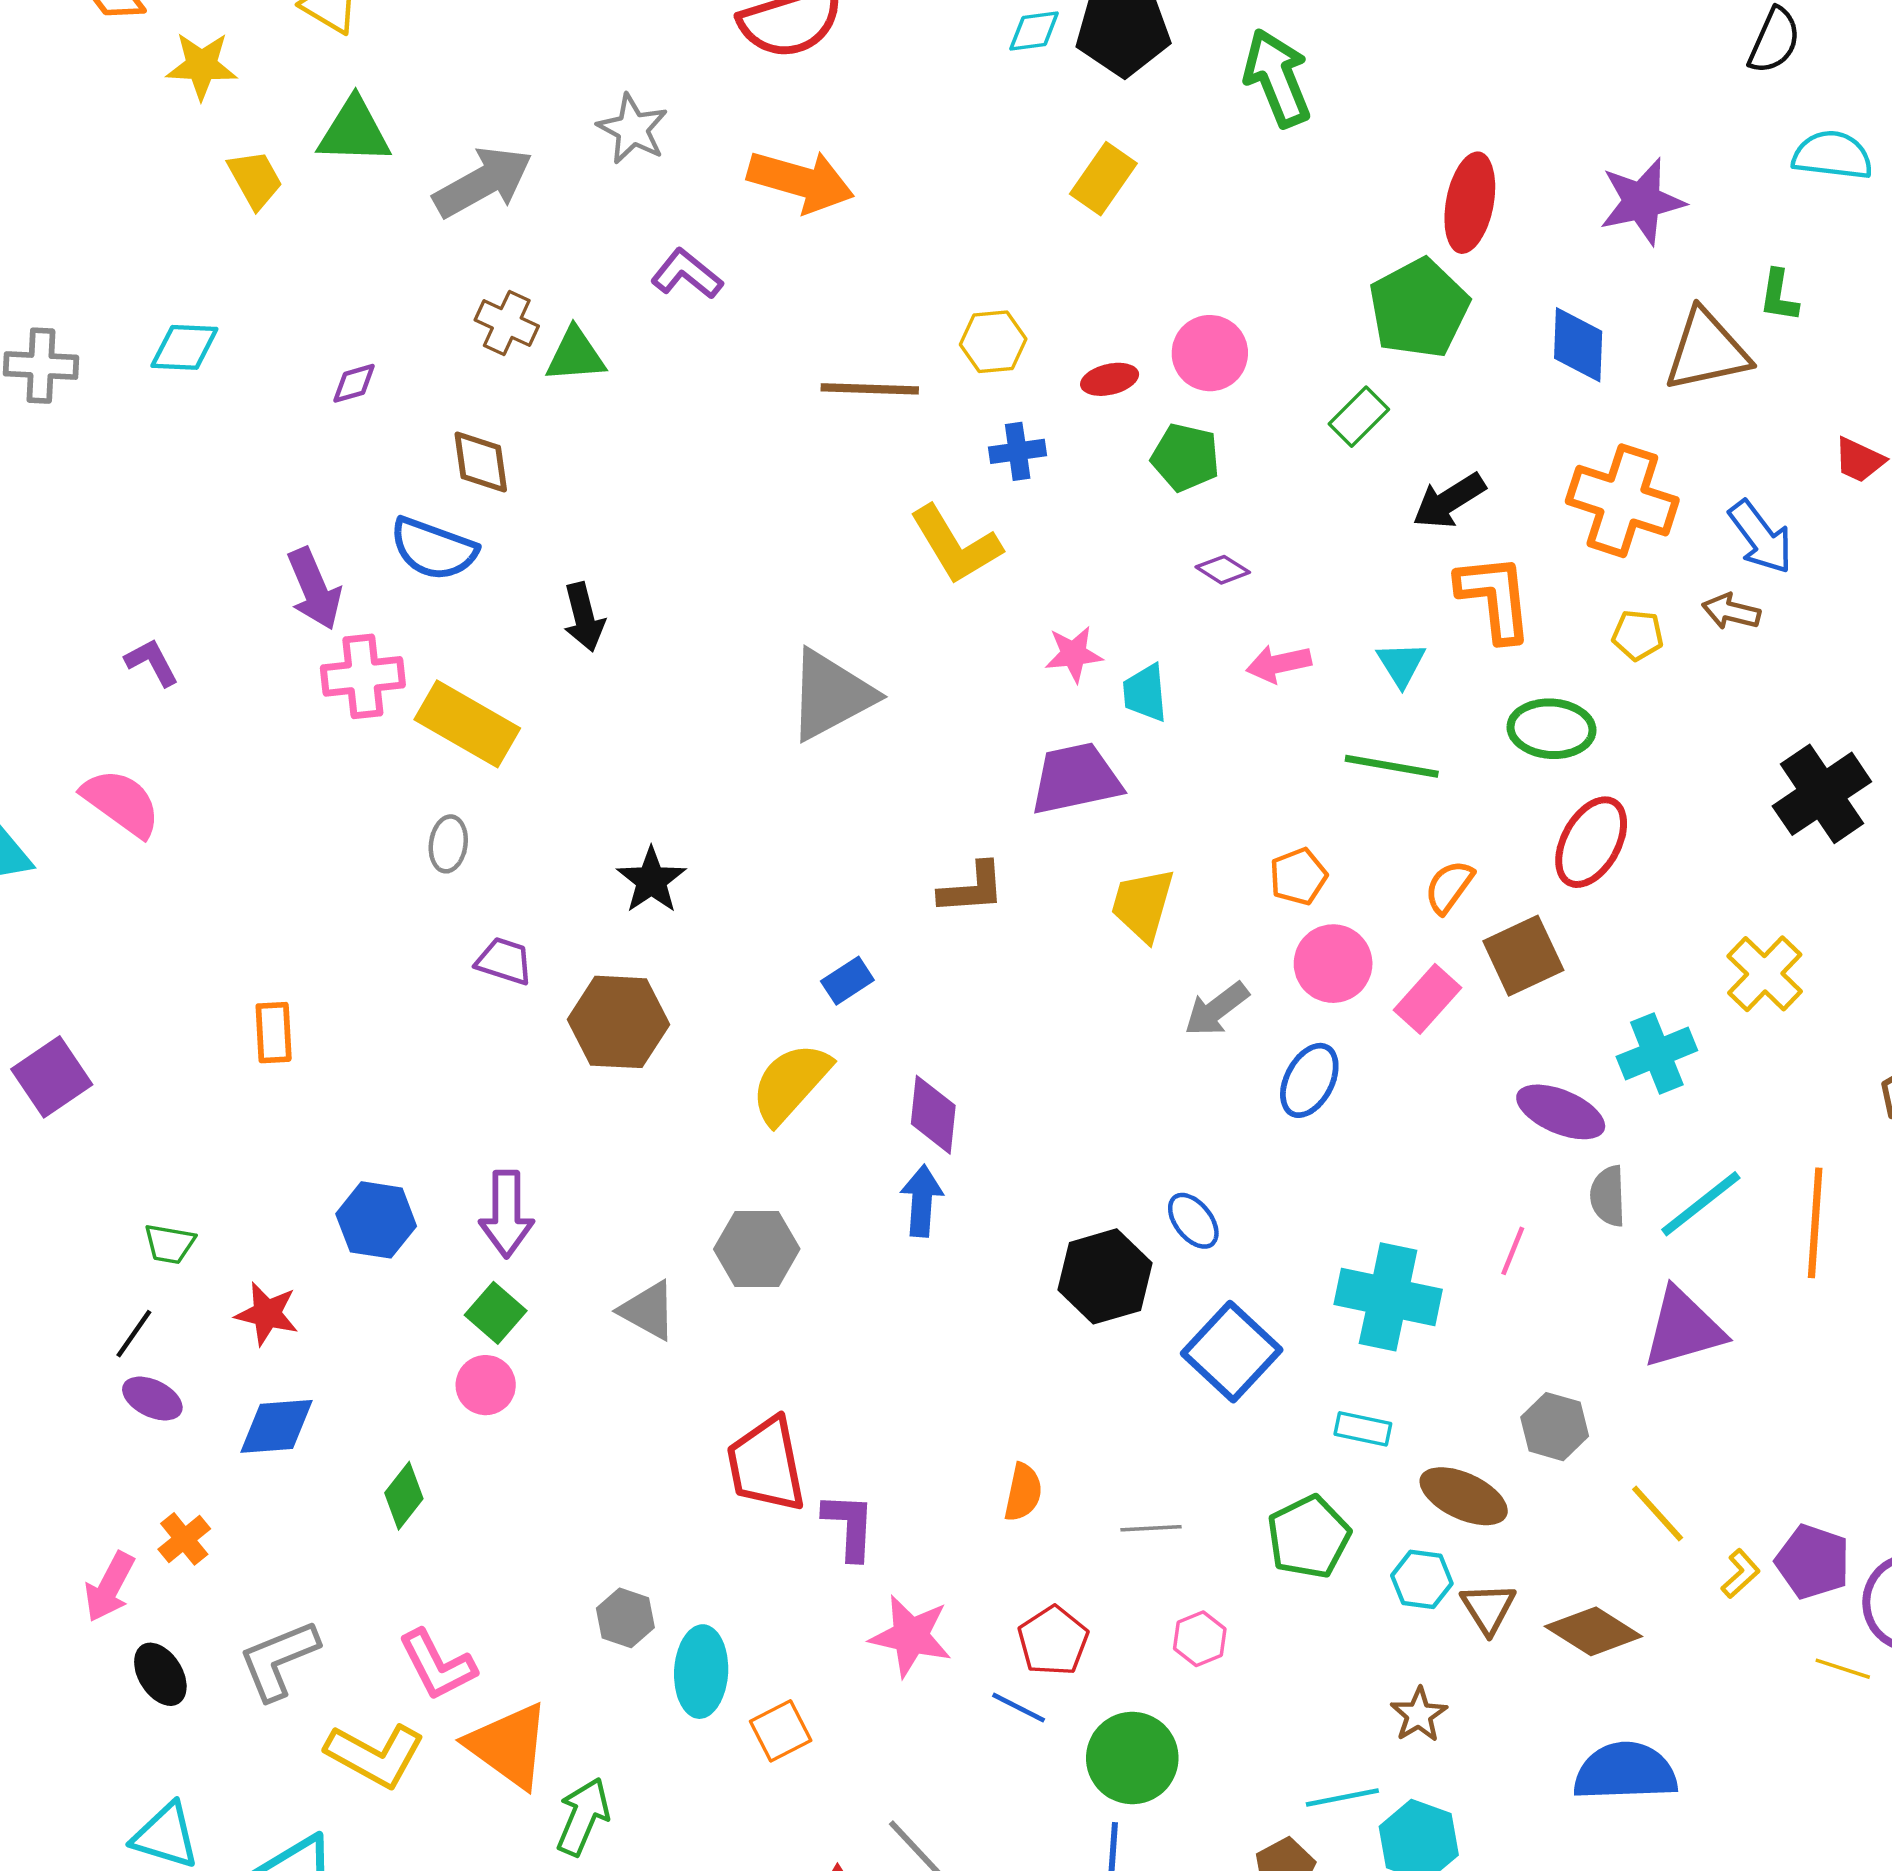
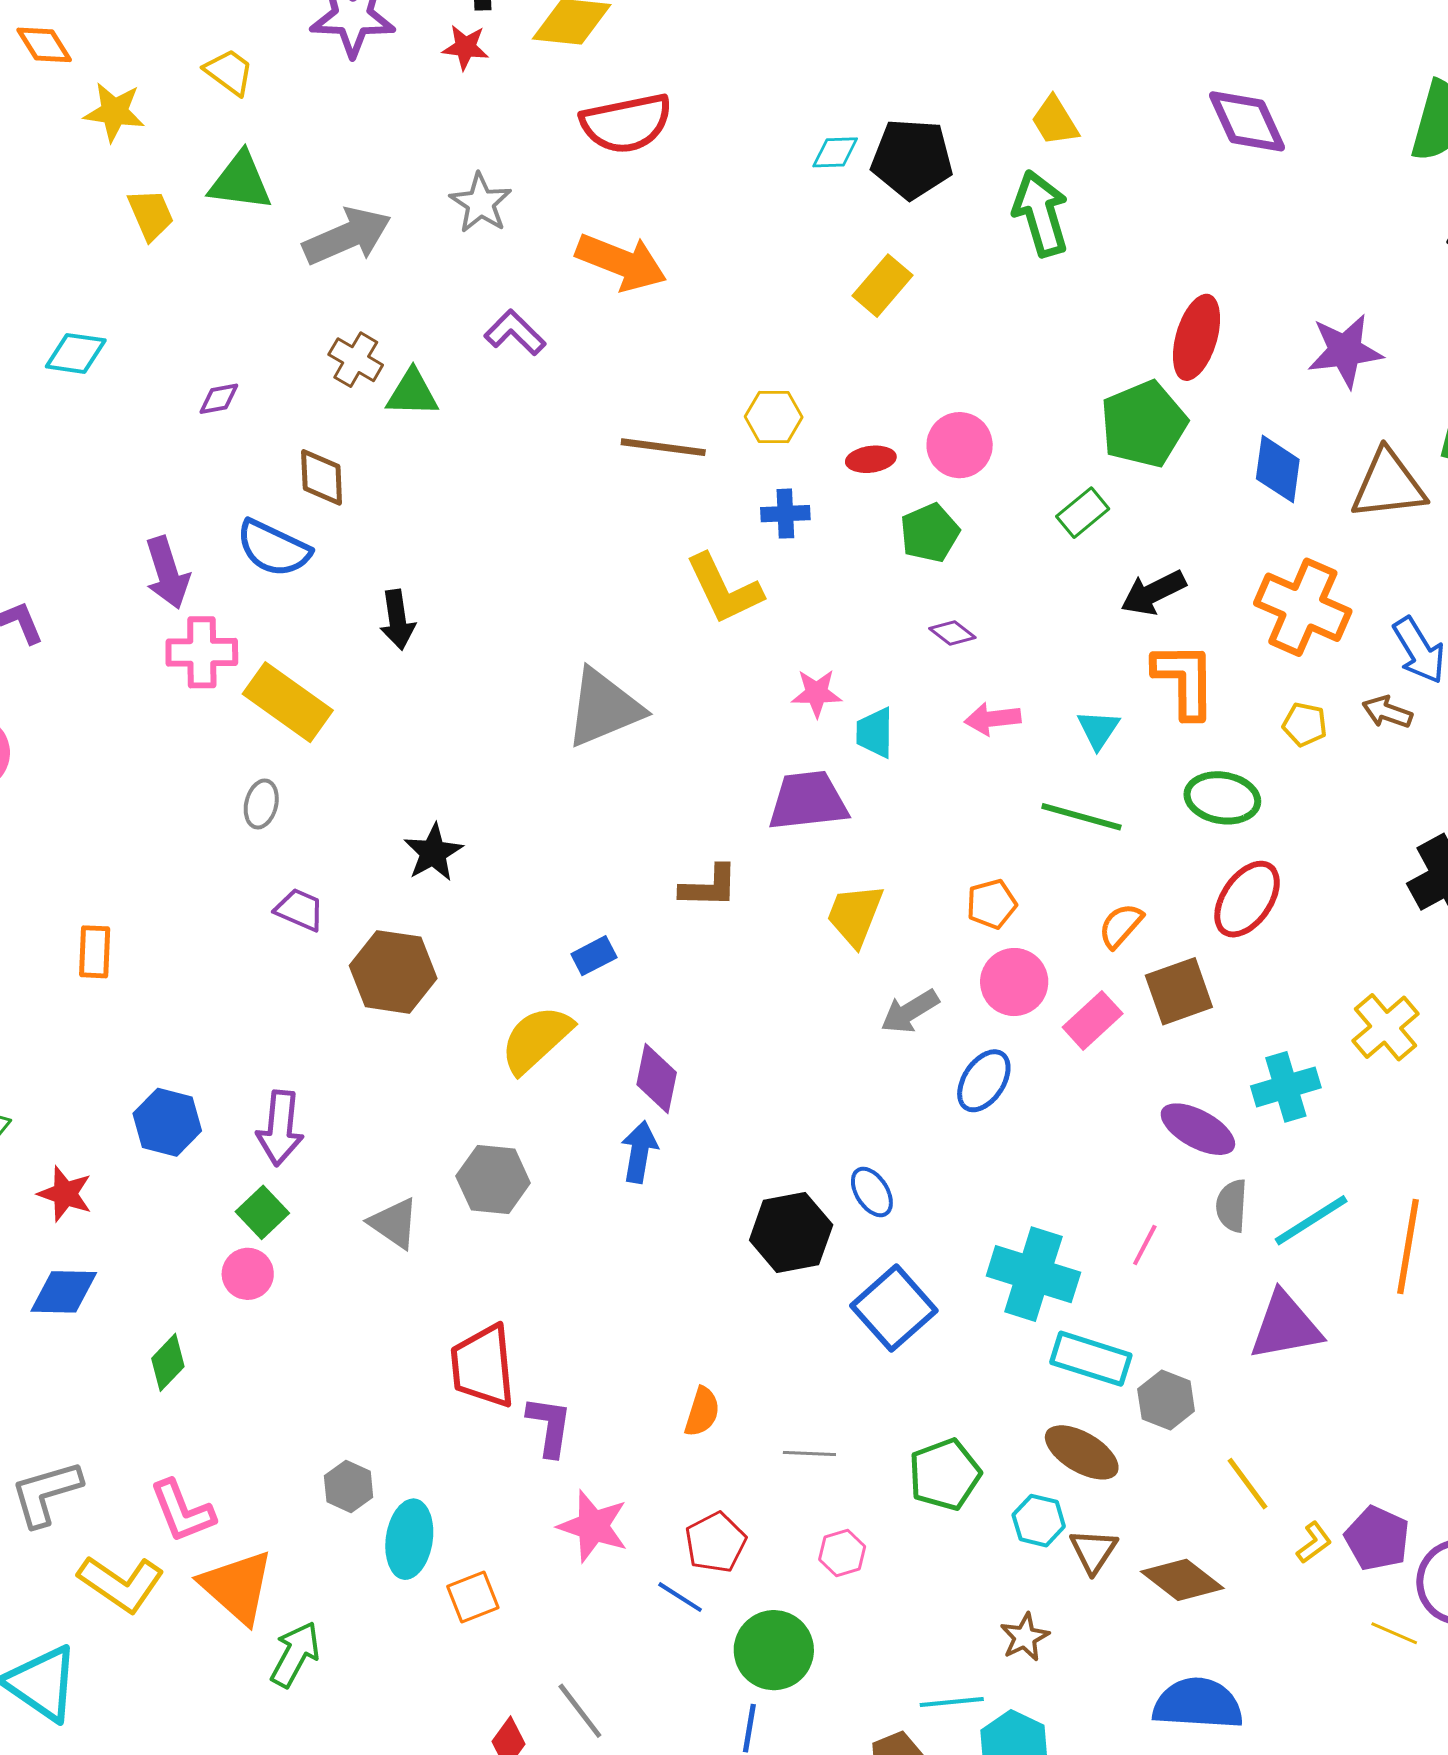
green pentagon: (1185, 457) -> (930, 533), turned 30
cyan rectangle: (1363, 1429) -> (1091, 1359), moved, size x1.6

